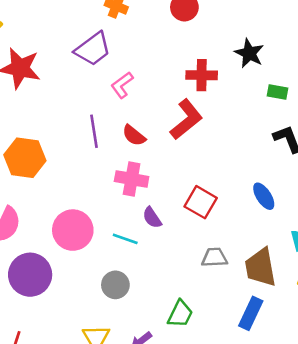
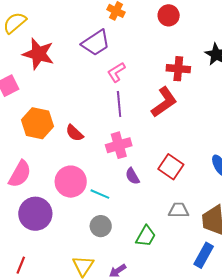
purple line: (94, 131) -> (119, 104), moved
red semicircle: (134, 135) -> (74, 133), moved
pink cross: (132, 179) -> (119, 145), turned -30
cyan line: (125, 239) -> (100, 194), moved
green trapezoid: (180, 314) -> (146, 236), moved

